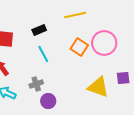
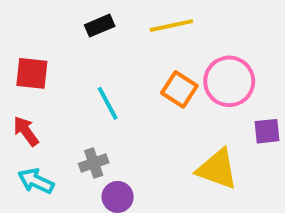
black rectangle: (39, 30) -> (100, 26), moved
purple square: (123, 78) -> (267, 131), moved

